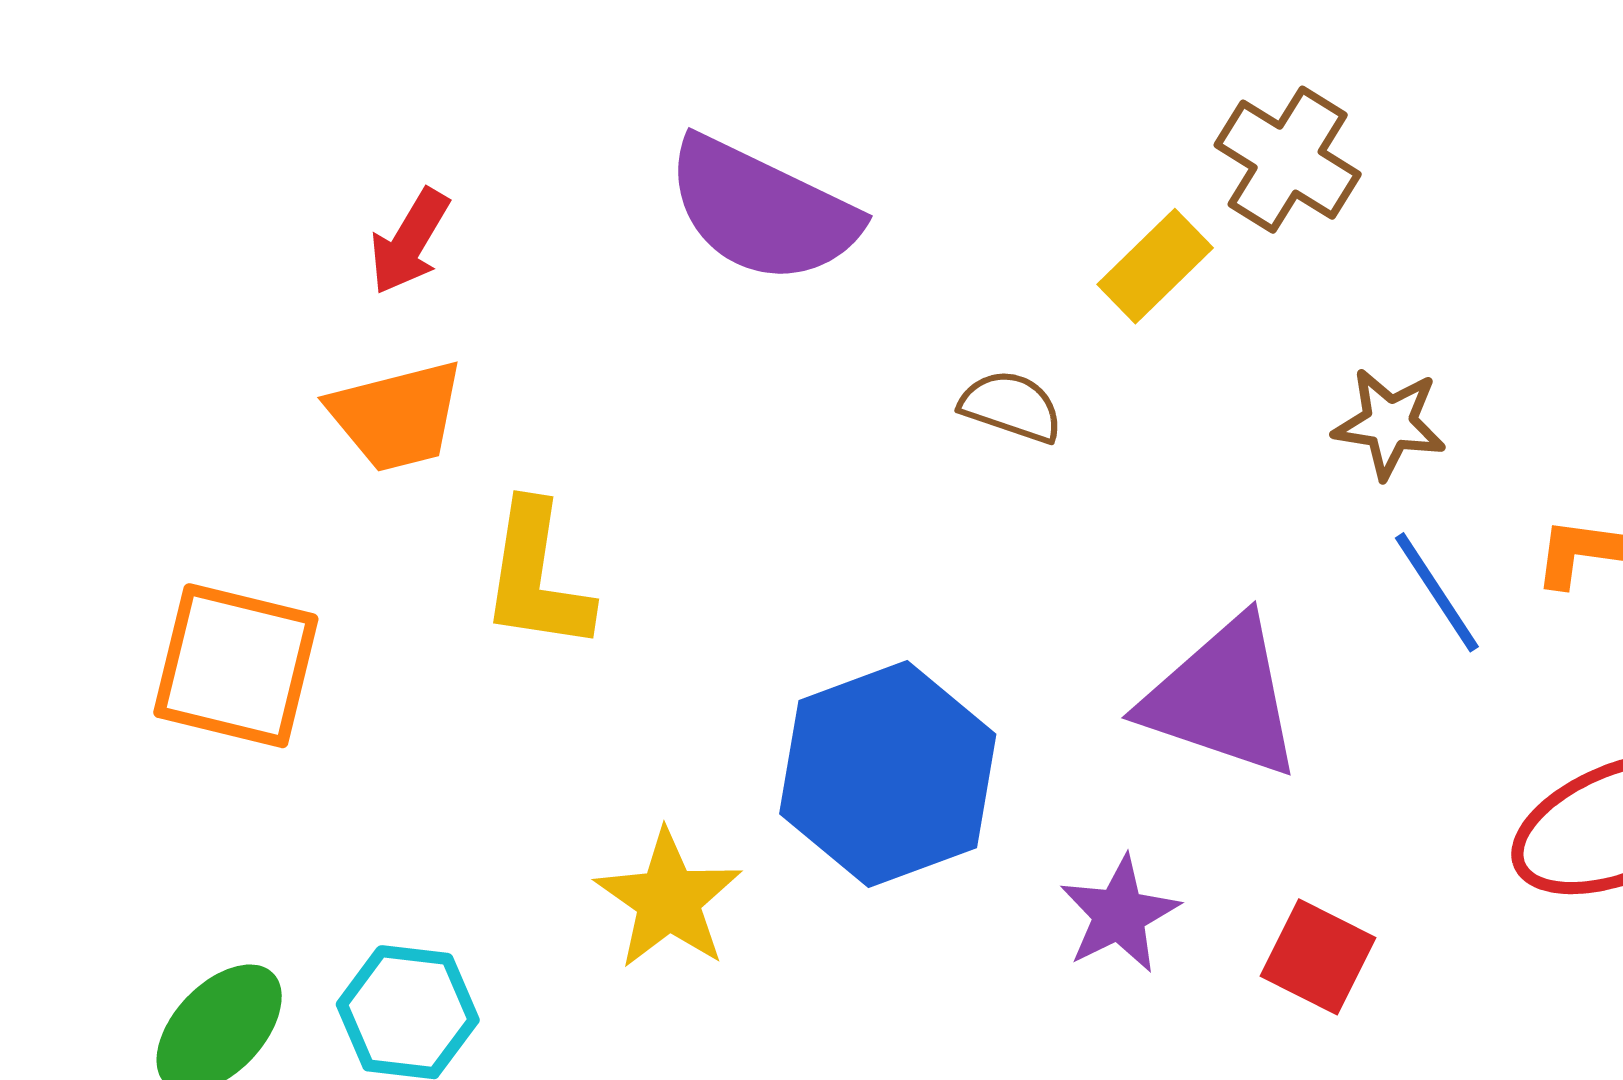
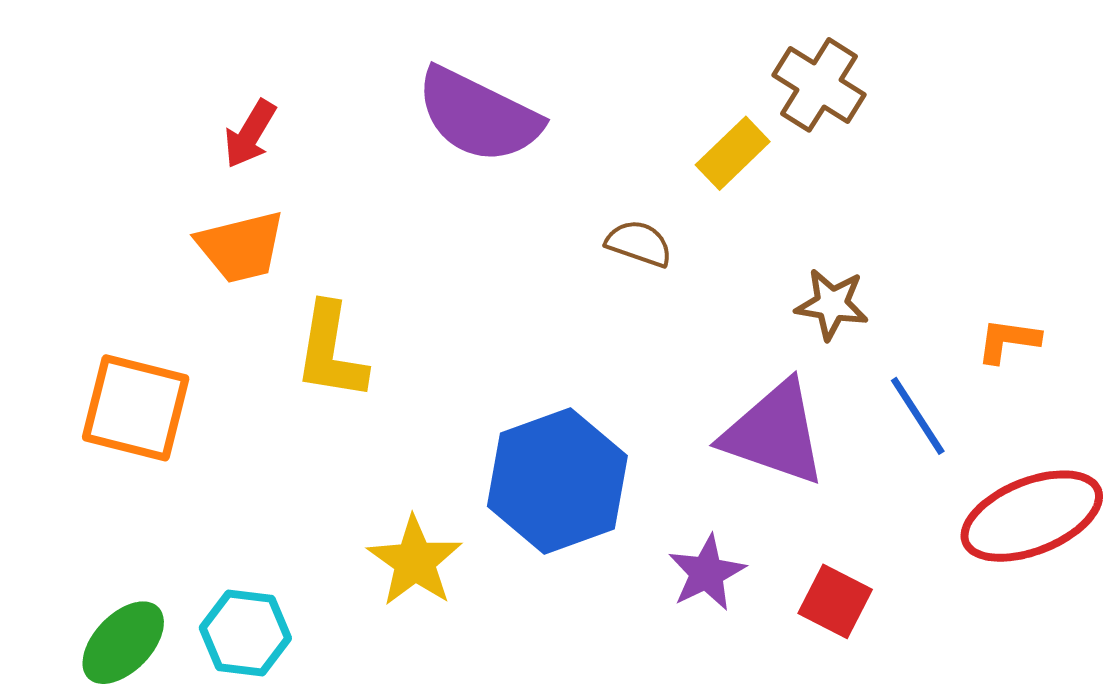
brown star: (1389, 423) -> (832, 304), moved
blue line: (1437, 592) -> (918, 416), moved

